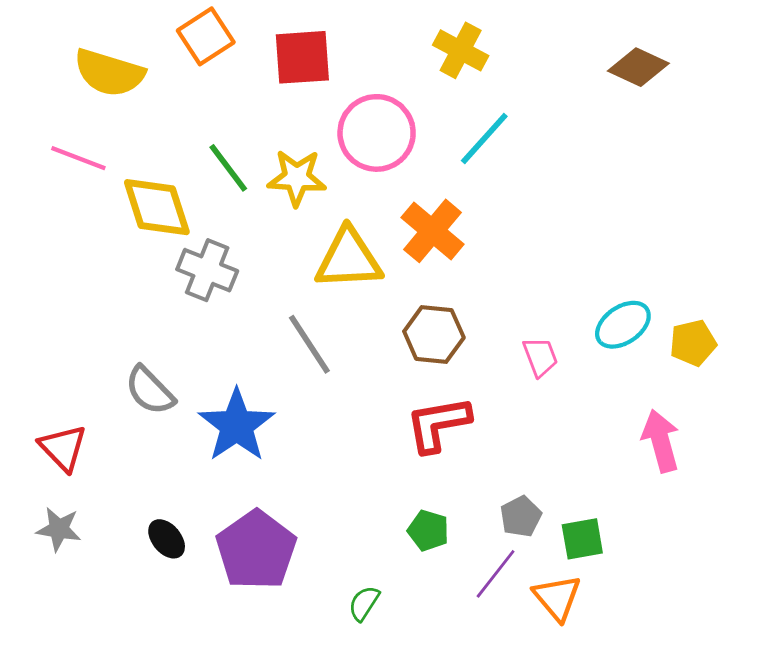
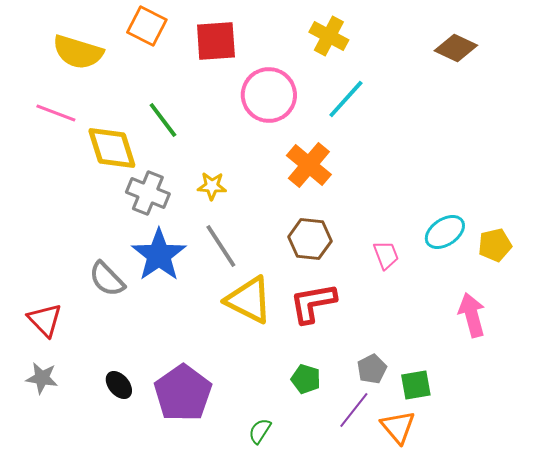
orange square: (206, 36) -> (147, 26), turned -30
yellow star: (297, 178) -> (212, 186), moved, size x0.7
yellow triangle: (349, 259) -> (249, 300), moved, turned 30
blue star: (237, 425) -> (159, 255), moved

